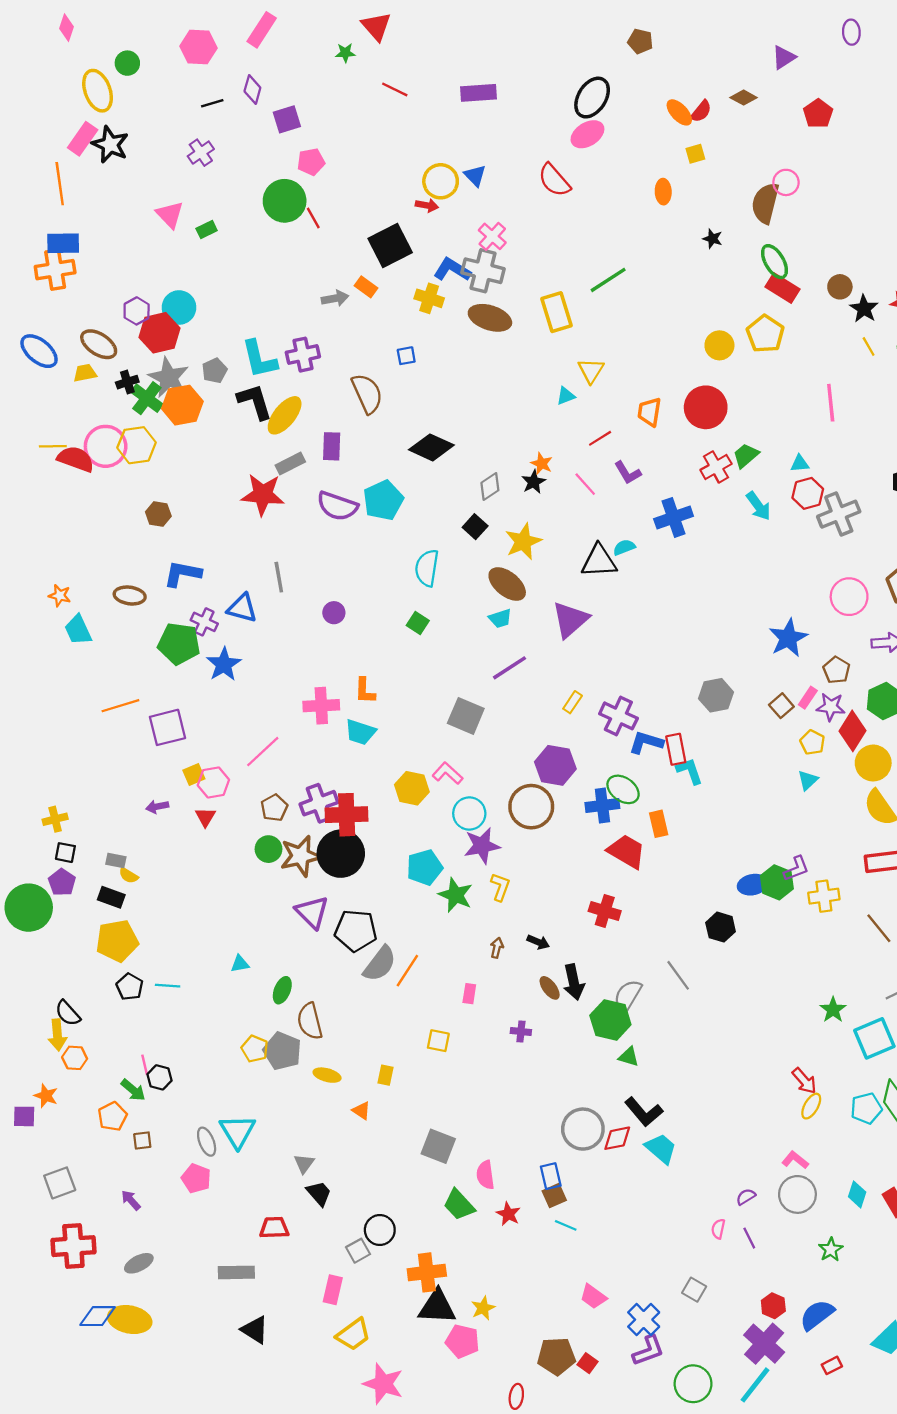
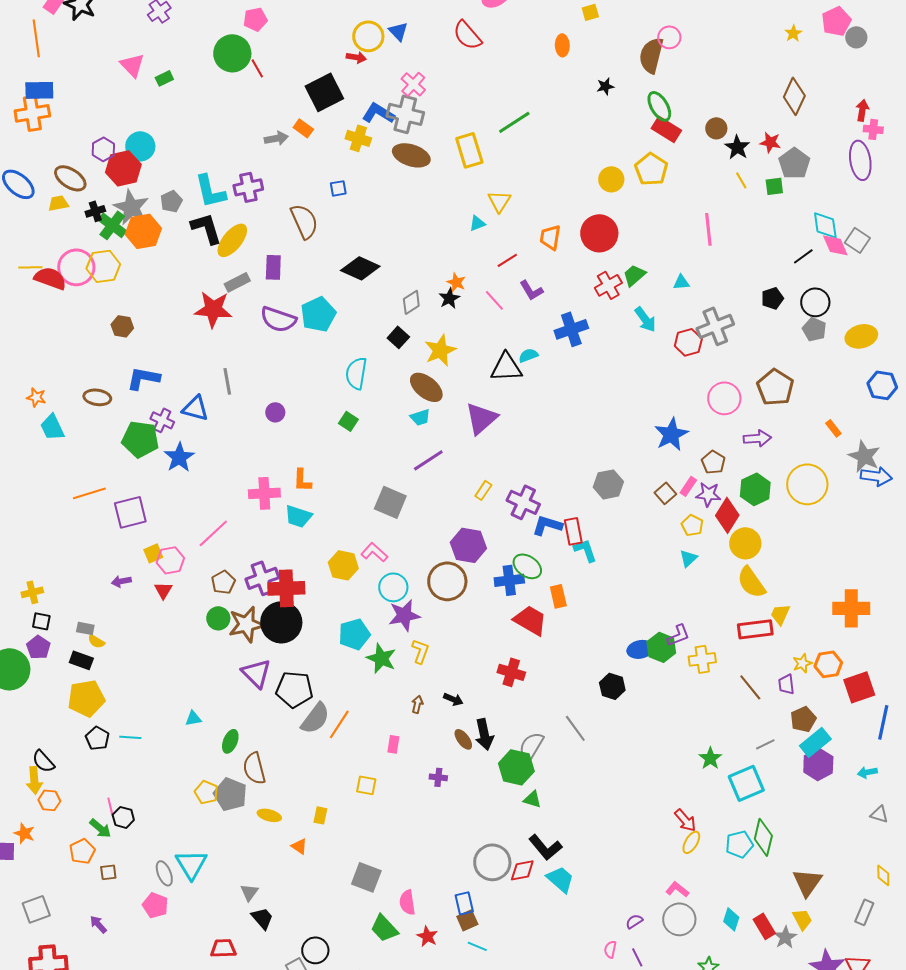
black star: (713, 239) -> (605, 86), turned -30
red hexagon: (808, 493) -> (688, 342), moved

